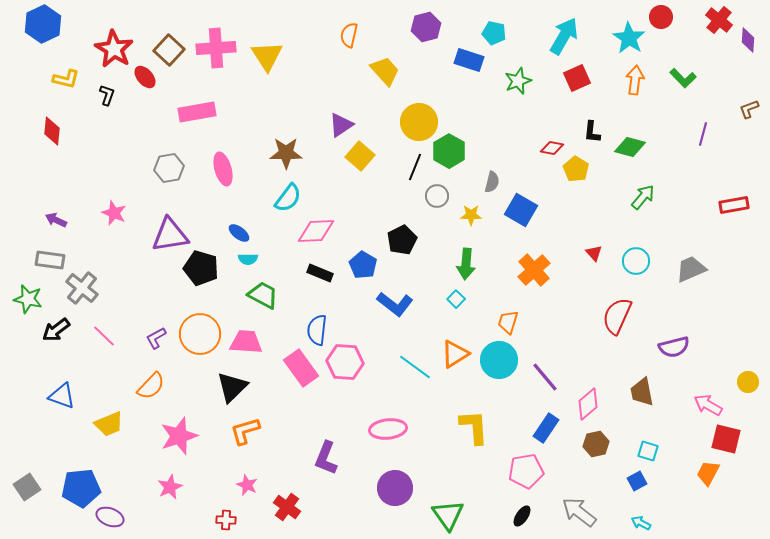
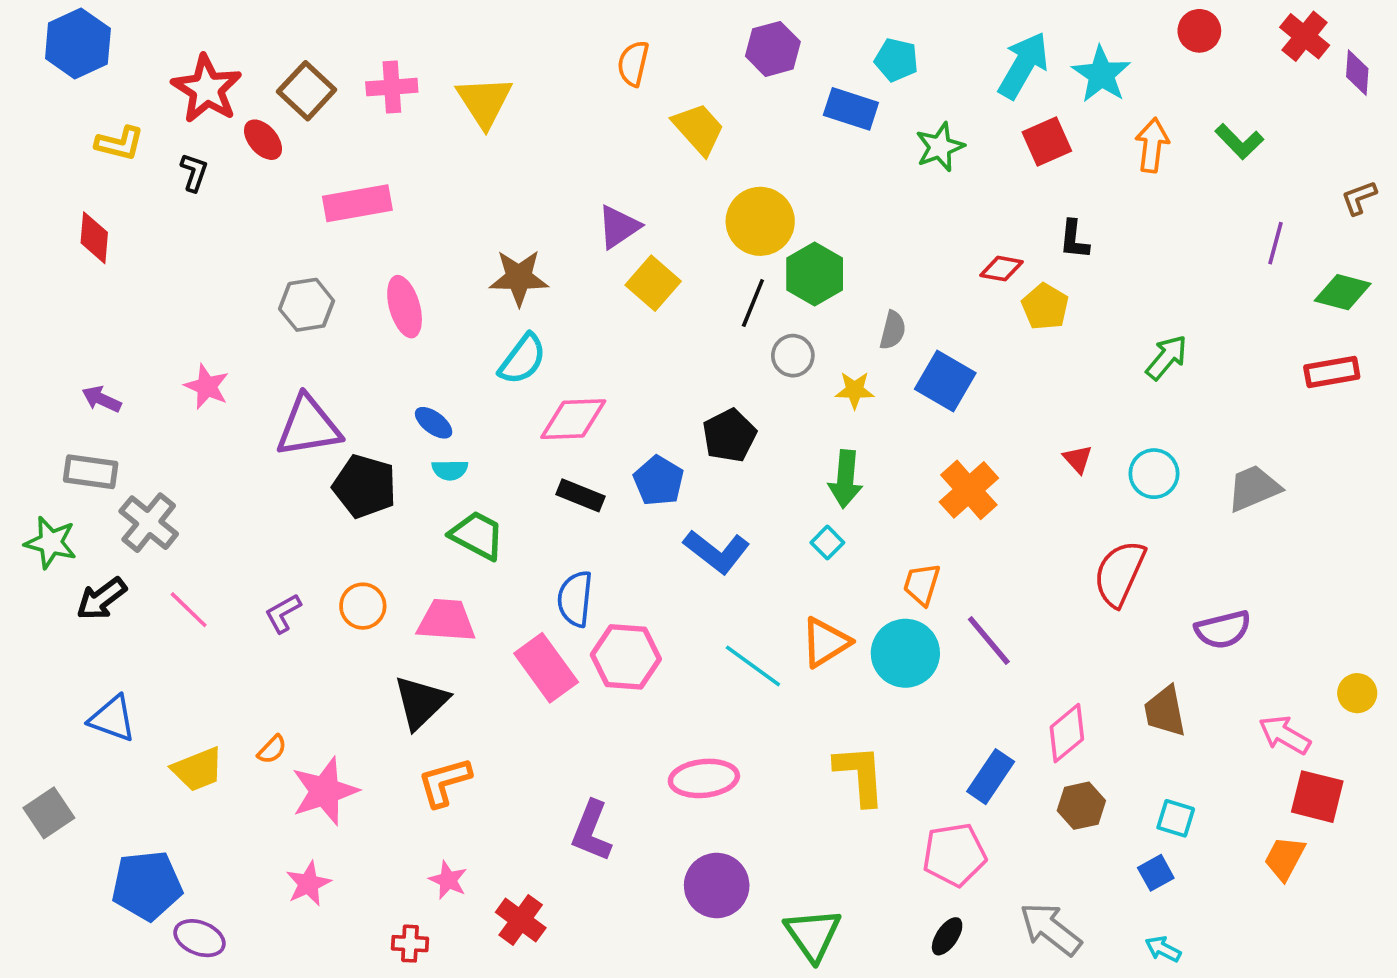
cyan star: (629, 38) -> (1101, 74), moved
pink cross: (216, 48) -> (392, 87), size x0.7
green diamond: (630, 147) -> (1343, 292), moved
orange circle: (200, 334) -> (363, 606), size x0.6
purple line: (545, 377) -> (989, 641), moved
orange semicircle: (151, 386) -> (272, 749), moved, size x0.6
gray square: (27, 487) -> (49, 813), moved

